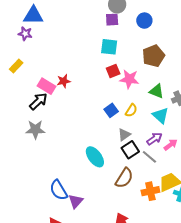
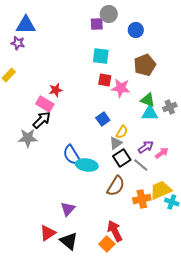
purple square: (112, 20) -> (97, 24), moved
red square: (113, 71) -> (105, 80), turned 32
pink rectangle: (46, 86) -> (45, 104), moved
black arrow: (38, 101) -> (42, 120), moved
yellow semicircle: (131, 110) -> (122, 132), moved
cyan triangle: (161, 115) -> (150, 113), moved, turned -42
cyan ellipse: (95, 157) -> (87, 165), turned -45
blue semicircle: (59, 190) -> (72, 155), moved

